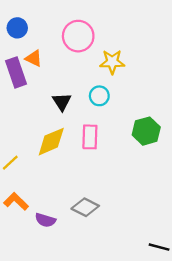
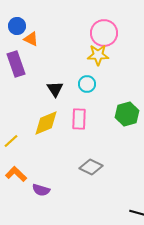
pink circle: (78, 36) -> (104, 33), moved
orange triangle: (34, 58) -> (31, 39), moved
gray diamond: (85, 207) -> (91, 167), moved

